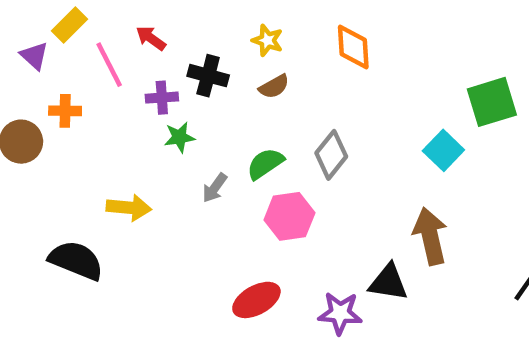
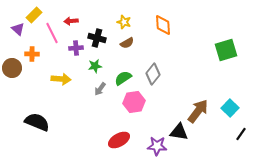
red arrow: (151, 38) -> (71, 21), turned -40
green star: (179, 137) -> (95, 66), moved
cyan square: (443, 150) -> (230, 108), moved
yellow arrow: (129, 208) -> (61, 79), moved
brown arrow: (430, 236) -> (198, 111), turned 50

